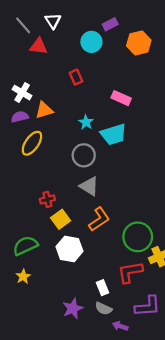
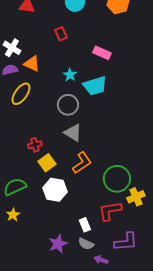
orange triangle: (44, 110) -> (32, 64), turned 42

